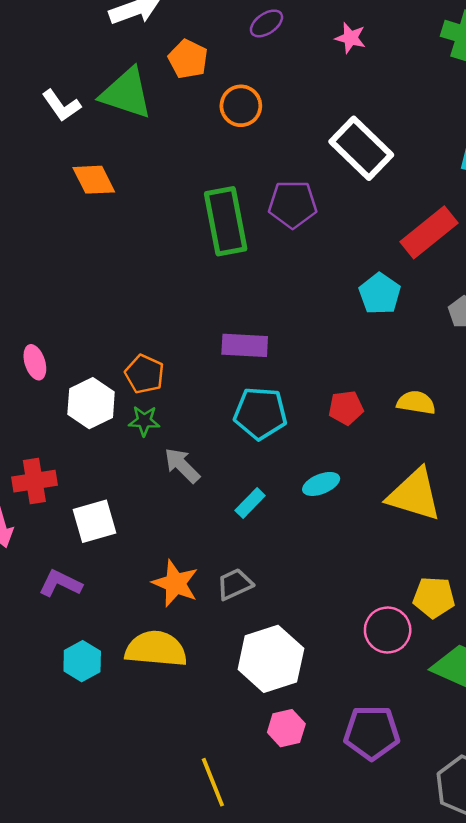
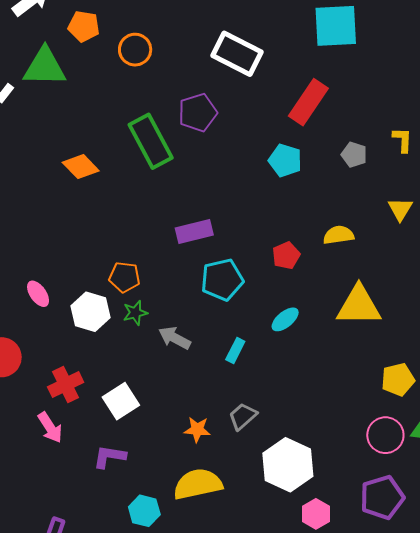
orange diamond: (94, 180) -> (81, 167), moved
orange star: (175, 583) -> (197, 430), size x0.7
pink circle: (388, 630) -> (385, 435), moved

